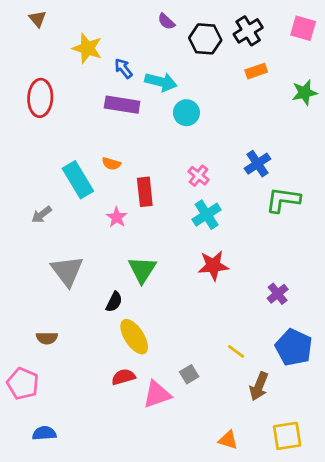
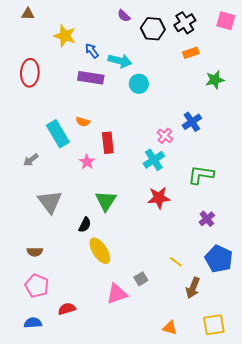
brown triangle: (38, 19) -> (28, 14), turned -48
green star: (304, 93) -> (215, 80), moved
pink cross: (199, 176) -> (165, 136), moved
green L-shape: (283, 200) -> (201, 175), moved
red semicircle: (123, 377) -> (67, 309), moved
pink pentagon: (23, 384) -> (37, 286), moved

